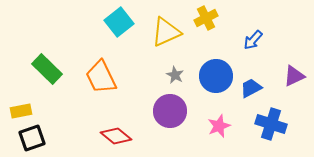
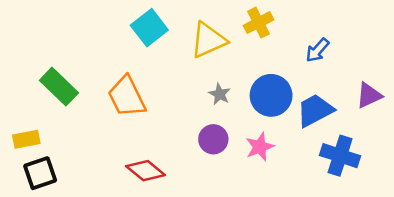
blue trapezoid: (251, 88) -> (315, 110), size x1.4
purple circle: (170, 111) -> (213, 139), size x0.7
pink star: (219, 126) -> (260, 147), moved

